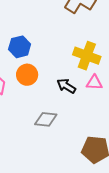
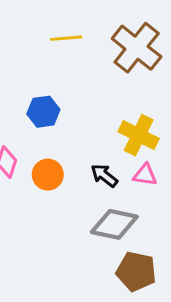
orange circle: (27, 75) -> (48, 175), moved
gray diamond: (46, 119) -> (114, 224), moved, size x1.4

